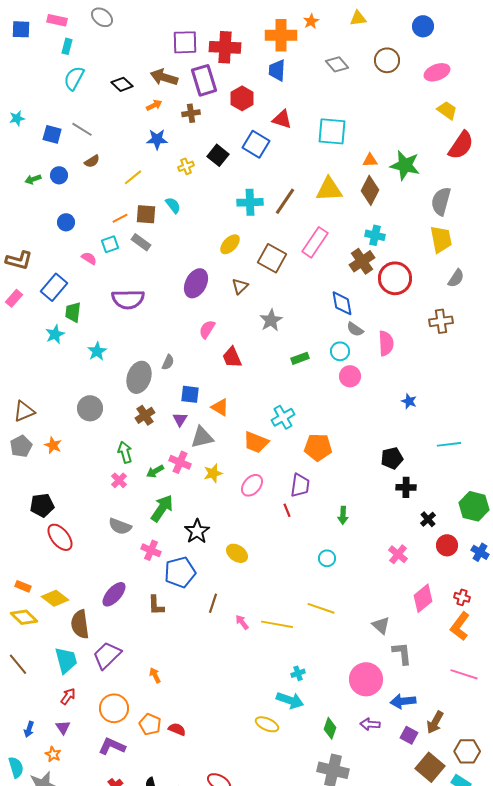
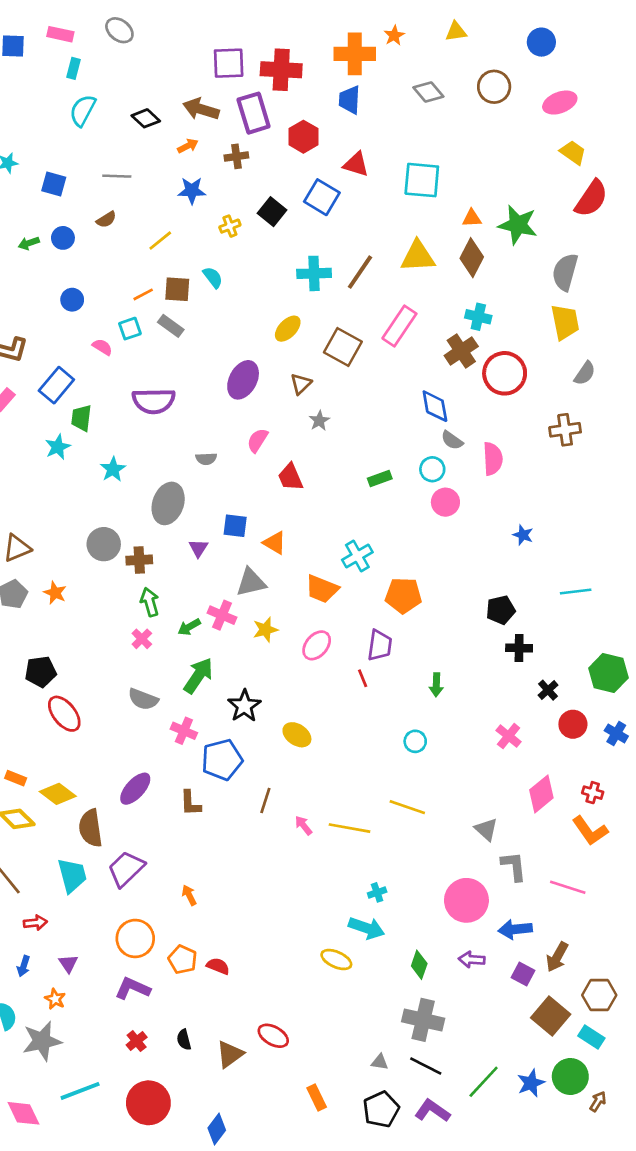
gray line: (82, 129) -> (117, 176), moved, turned -30
gray star: (271, 320) -> (319, 421), moved, size x0.7
gray semicircle: (168, 362) -> (206, 459), moved, turned 63
brown cross: (145, 415) -> (139, 560), moved, turned 30
purple triangle: (180, 419) -> (198, 548), moved
orange L-shape: (460, 626) -> (590, 831), turned -72
pink line: (464, 674) -> (568, 887), moved
red arrow: (68, 696) -> (35, 923), moved, turned 48

